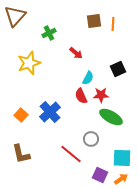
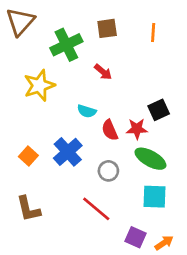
brown square: (94, 21) -> (107, 28), moved
green cross: (49, 33) -> (66, 45), size x1.6
black square: (118, 69) -> (159, 110), moved
cyan semicircle: (88, 78) -> (87, 111), moved, turned 80
gray circle: (91, 139) -> (108, 171), moved
cyan square: (122, 158) -> (155, 197), moved

